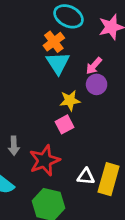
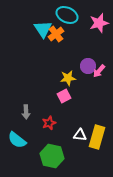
cyan triangle: (58, 63) -> (43, 29), moved
pink arrow: (94, 66) -> (99, 71), moved
red star: (45, 160) -> (49, 123), size x0.6

